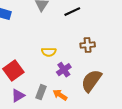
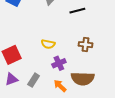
brown semicircle: (91, 81) -> (83, 79), turned -135
orange arrow: (60, 95) -> (60, 86), moved

